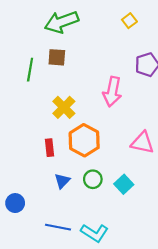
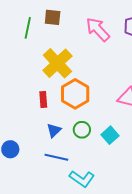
pink arrow: (112, 92) -> (98, 29), moved, turned 124
yellow cross: (64, 107) -> (57, 63), size x1.4
blue line: (58, 227) -> (56, 157), moved

